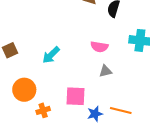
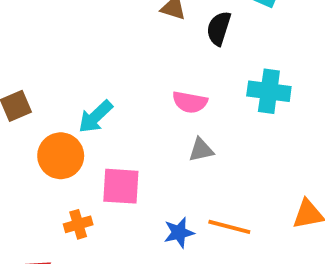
orange circle: (24, 90) -> (61, 156), moved
pink square: (76, 96) -> (121, 186), moved

